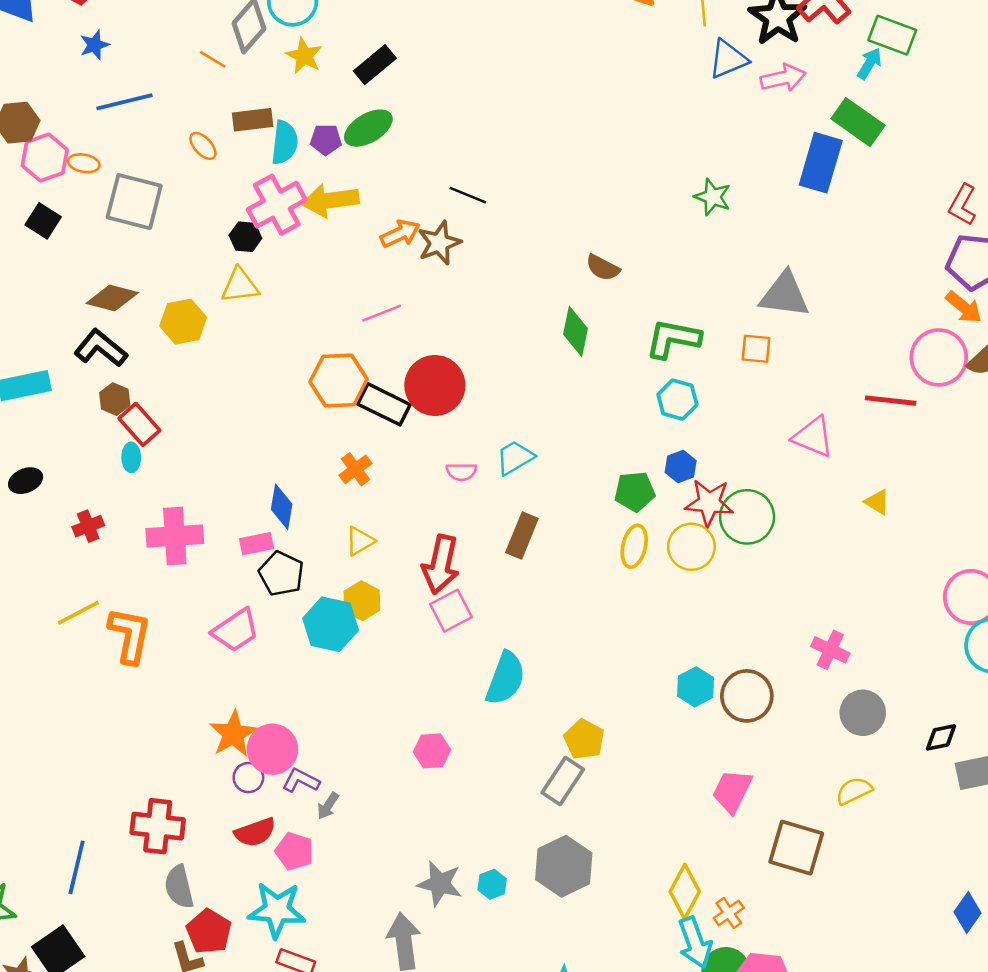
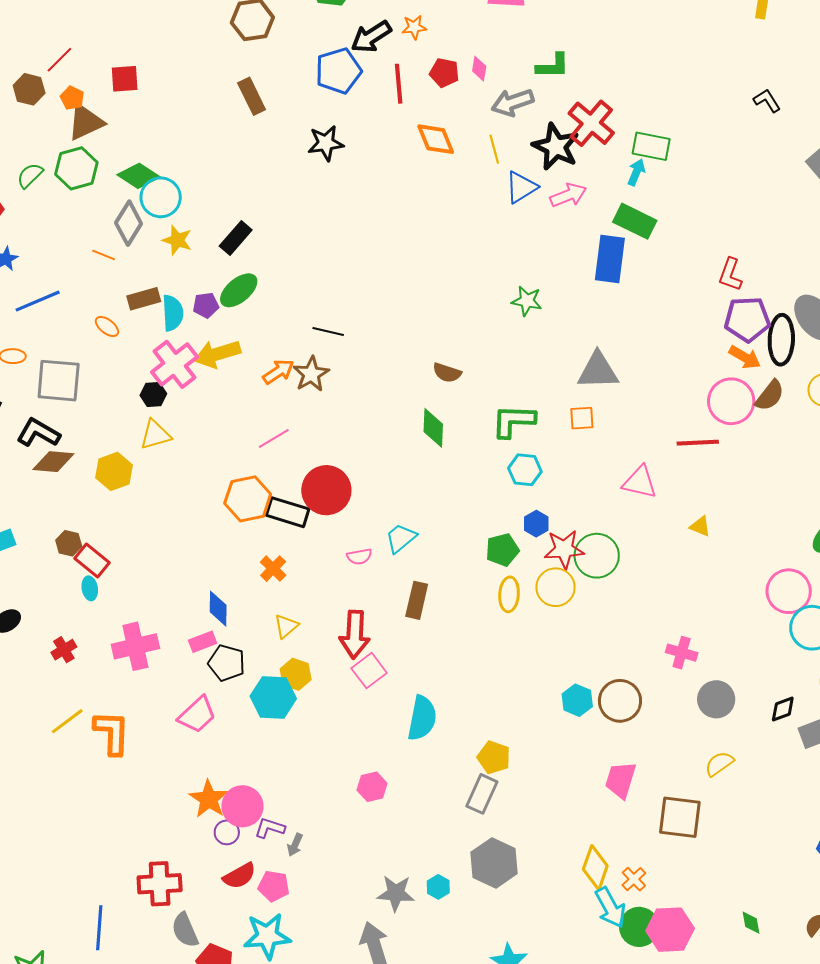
black L-shape: (101, 348) -> (38, 433), moved

